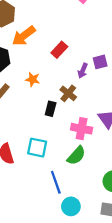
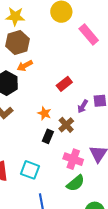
orange arrow: (24, 36) -> (25, 66), moved, size x0.7
orange star: (33, 79) -> (44, 113), moved
green semicircle: (76, 156) -> (76, 183), moved

